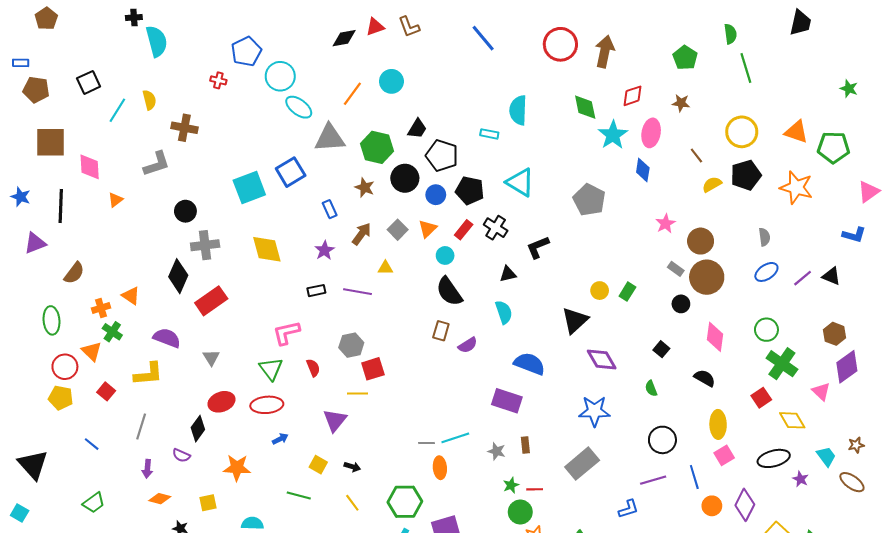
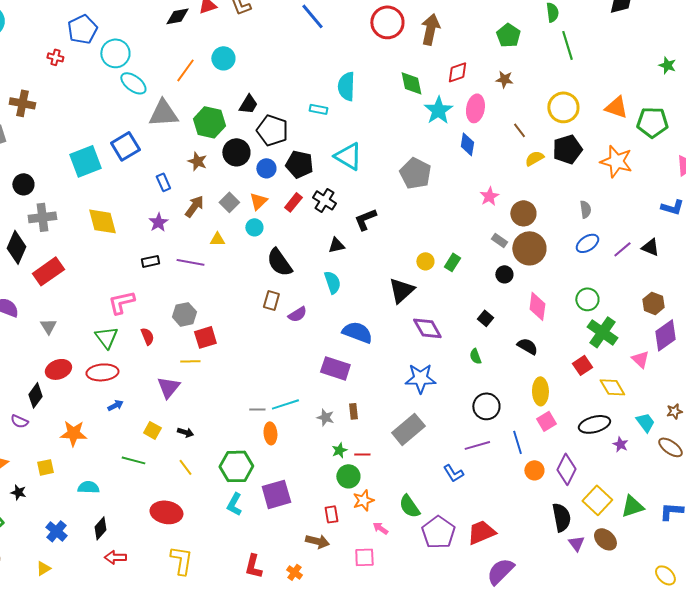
cyan circle: (445, 255) -> (254, 227), moved
blue L-shape: (628, 509) -> (453, 473), turned 75

